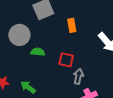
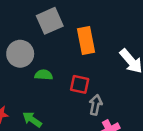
orange rectangle: (72, 25) -> (86, 41), size x1.5

